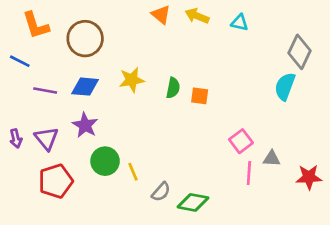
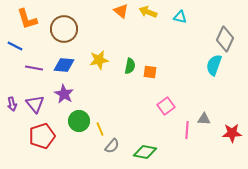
pink square: (241, 141) -> (166, 106), moved
gray semicircle: (161, 192) -> (112, 146), moved

